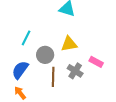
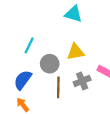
gray cross: (75, 71) -> (82, 81), turned 35

